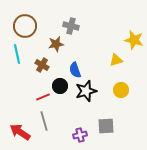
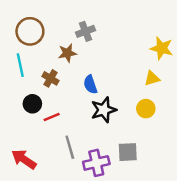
gray cross: (71, 26) -> (85, 31), turned -35
yellow triangle: (116, 60) -> (152, 78), moved
black circle: (60, 86) -> (32, 104), moved
gray line: (44, 121) -> (70, 147), moved
purple cross: (80, 135) -> (96, 163), size x1.5

